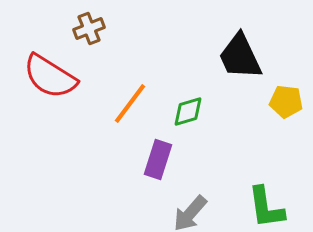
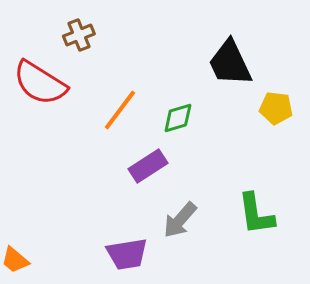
purple rectangle: (158, 160) -> (148, 166), turned 39

